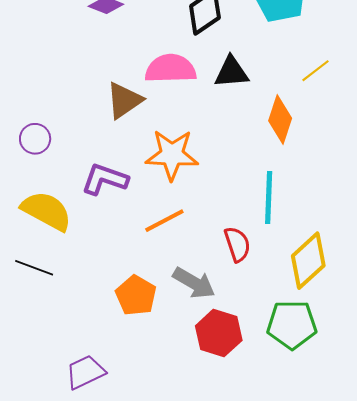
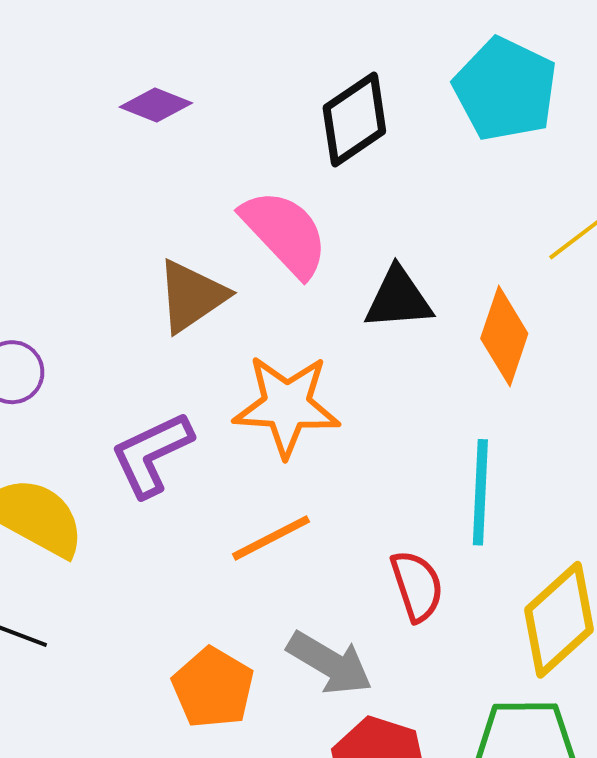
pink semicircle: (171, 69) -> (285, 233), turned 48
black triangle: (231, 72) -> (398, 299), moved
purple L-shape: (105, 179) -> (152, 454), turned -45

